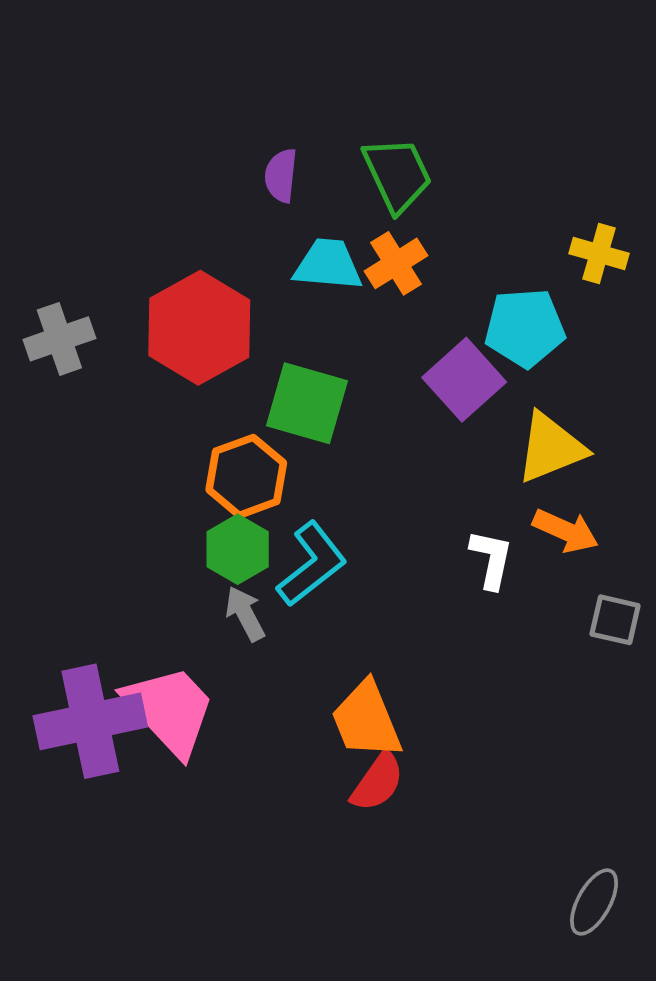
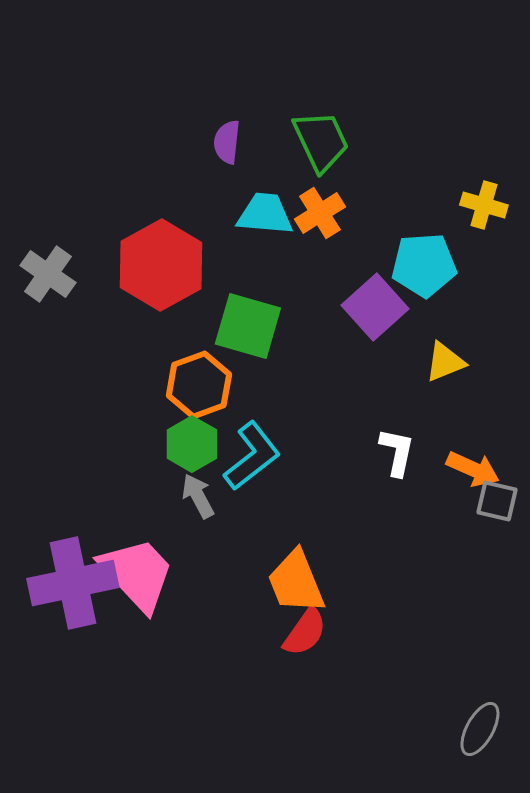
gray cross: (59, 339) -> (48, 274), turned -36
yellow triangle: (551, 448) -> (445, 362), size x0.7
orange arrow: (566, 531) -> (473, 469), moved

